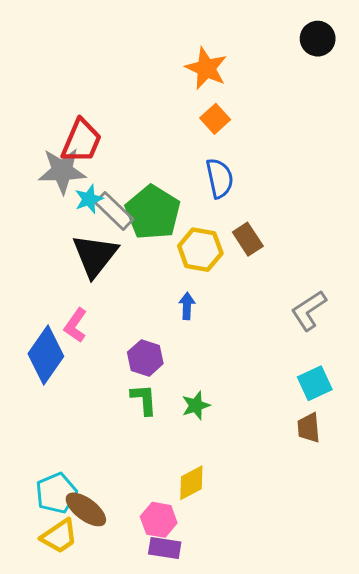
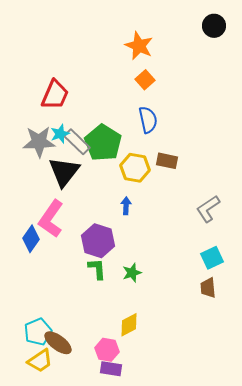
gray star: (62, 171) -> (39, 142), moved
brown rectangle: (248, 239) -> (167, 161), turned -45
pink L-shape: (76, 325) -> (51, 219), size x1.6
blue diamond: (46, 355) -> (31, 239), size x0.7
purple hexagon: (145, 358) -> (98, 241), size x1.4

